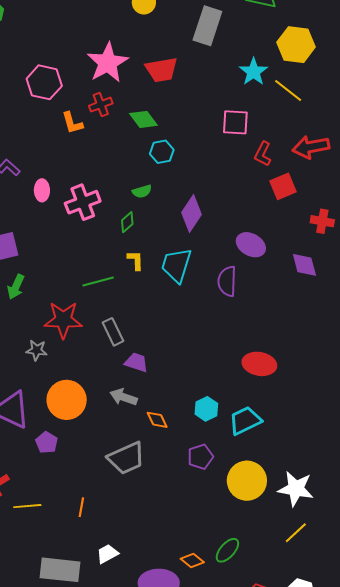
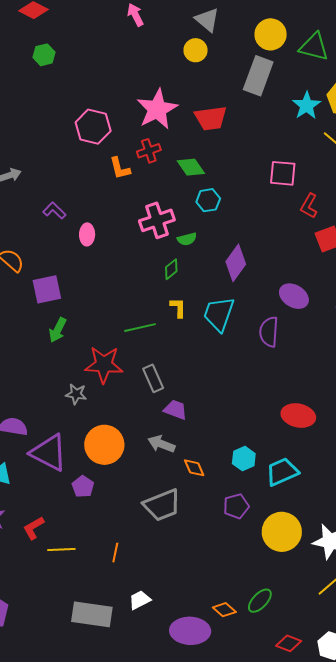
cyan star: (253, 72) -> (307, 106), moved
pink cross: (83, 202) -> (157, 220), moved

